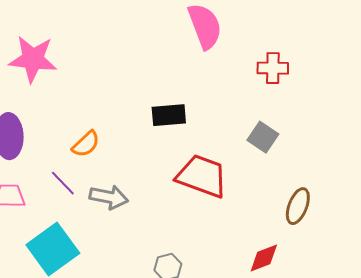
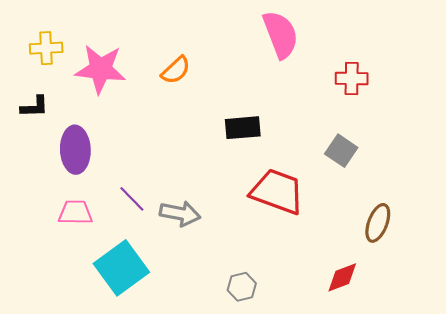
orange semicircle: (86, 144) -> (176, 70), moved

